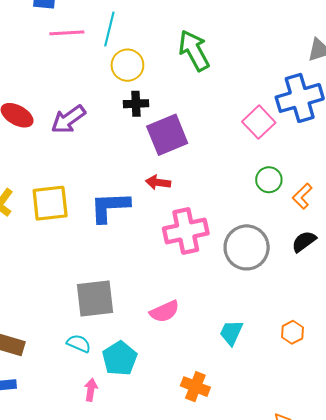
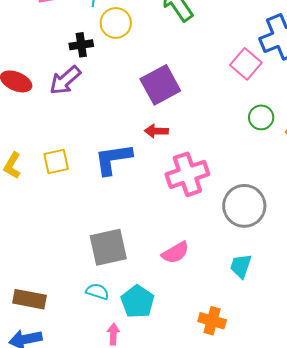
black cross: (136, 104) -> (81, 45), moved
yellow square: (50, 203) -> (56, 161), size x0.7
gray circle: (247, 247) -> (244, 206), moved

